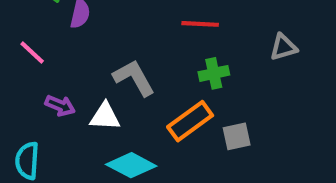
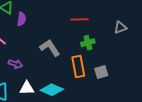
white triangle: (105, 116) -> (27, 88), moved
orange rectangle: (190, 121) -> (78, 66), turned -60

